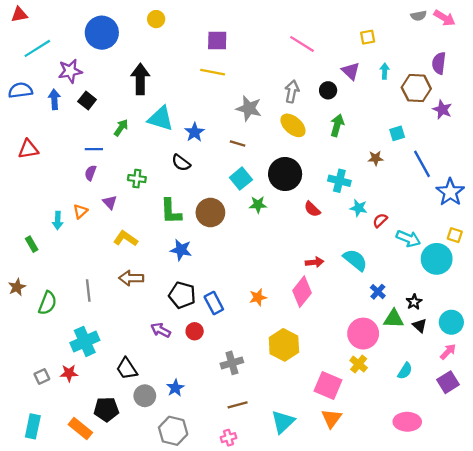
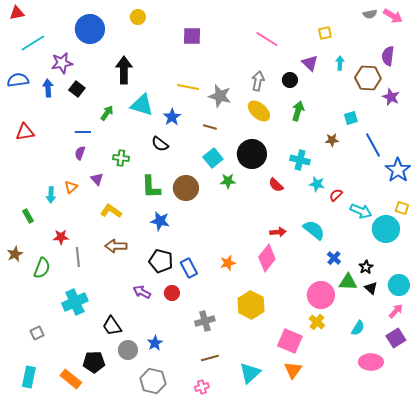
yellow line: (213, 72) -> (188, 87), moved
red star: (69, 373) -> (61, 237), moved
pink ellipse: (407, 422) -> (371, 362), moved

